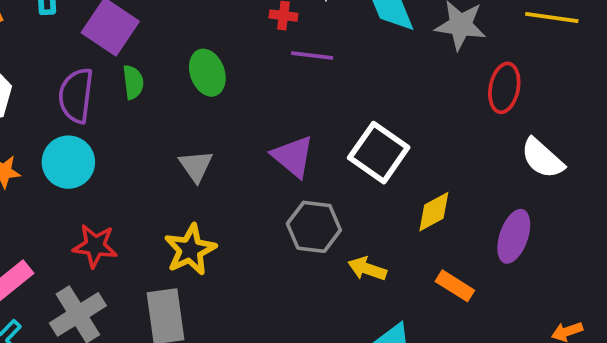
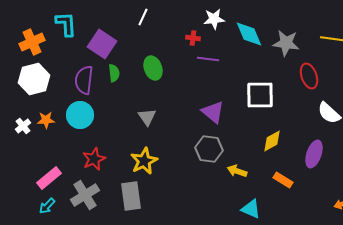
red ellipse: (504, 88) -> (309, 76), turned -30
white square: (379, 153) -> (260, 95), moved, turned -36
purple triangle: (293, 156) -> (213, 112), moved
red star: (95, 246) -> (94, 159), turned -30

